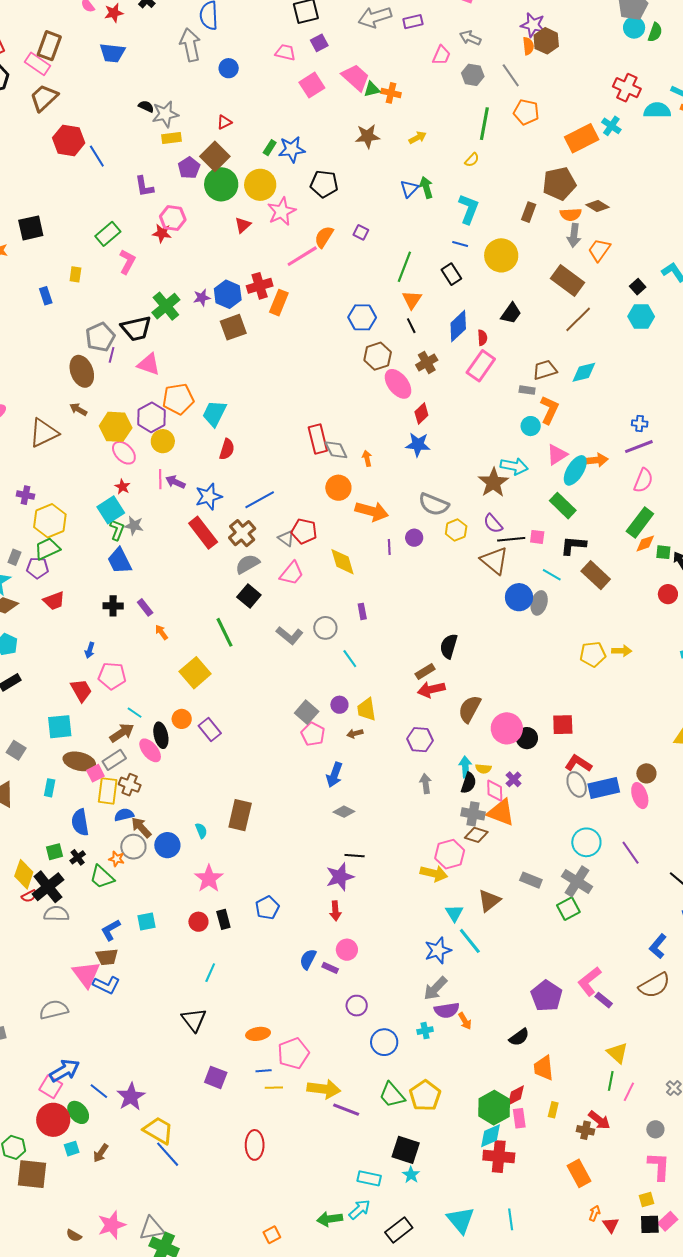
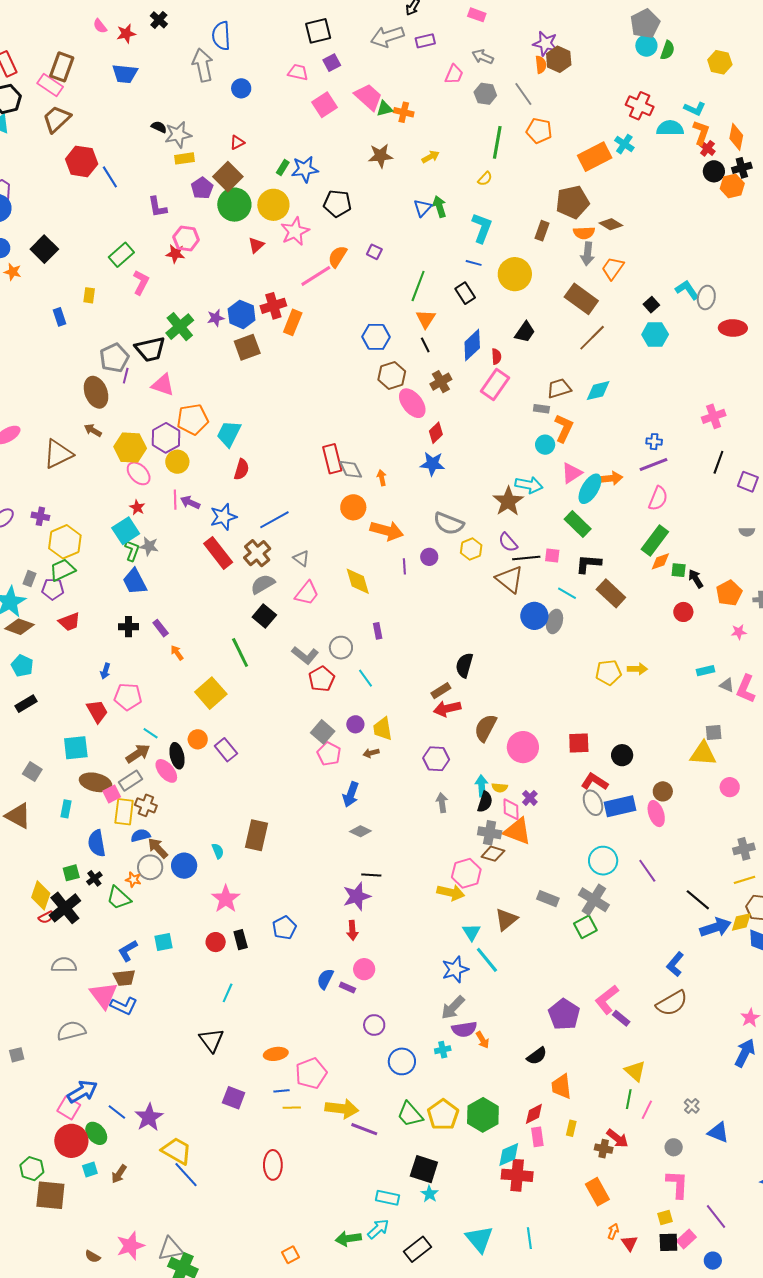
black square: (31, 228) -> (44, 249), turned -32
red pentagon: (304, 531) -> (322, 679), moved, turned 30
black circle: (527, 738) -> (622, 755), moved
gray semicircle: (56, 914) -> (64, 965), moved
green hexagon: (494, 1108) -> (483, 1115), moved

